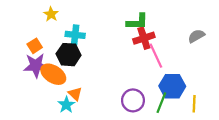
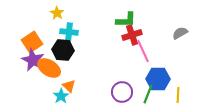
yellow star: (51, 14) -> (57, 13), moved
orange square: (35, 46) -> (32, 42), size x1.5
purple star: (36, 65) -> (33, 60), turned 30

